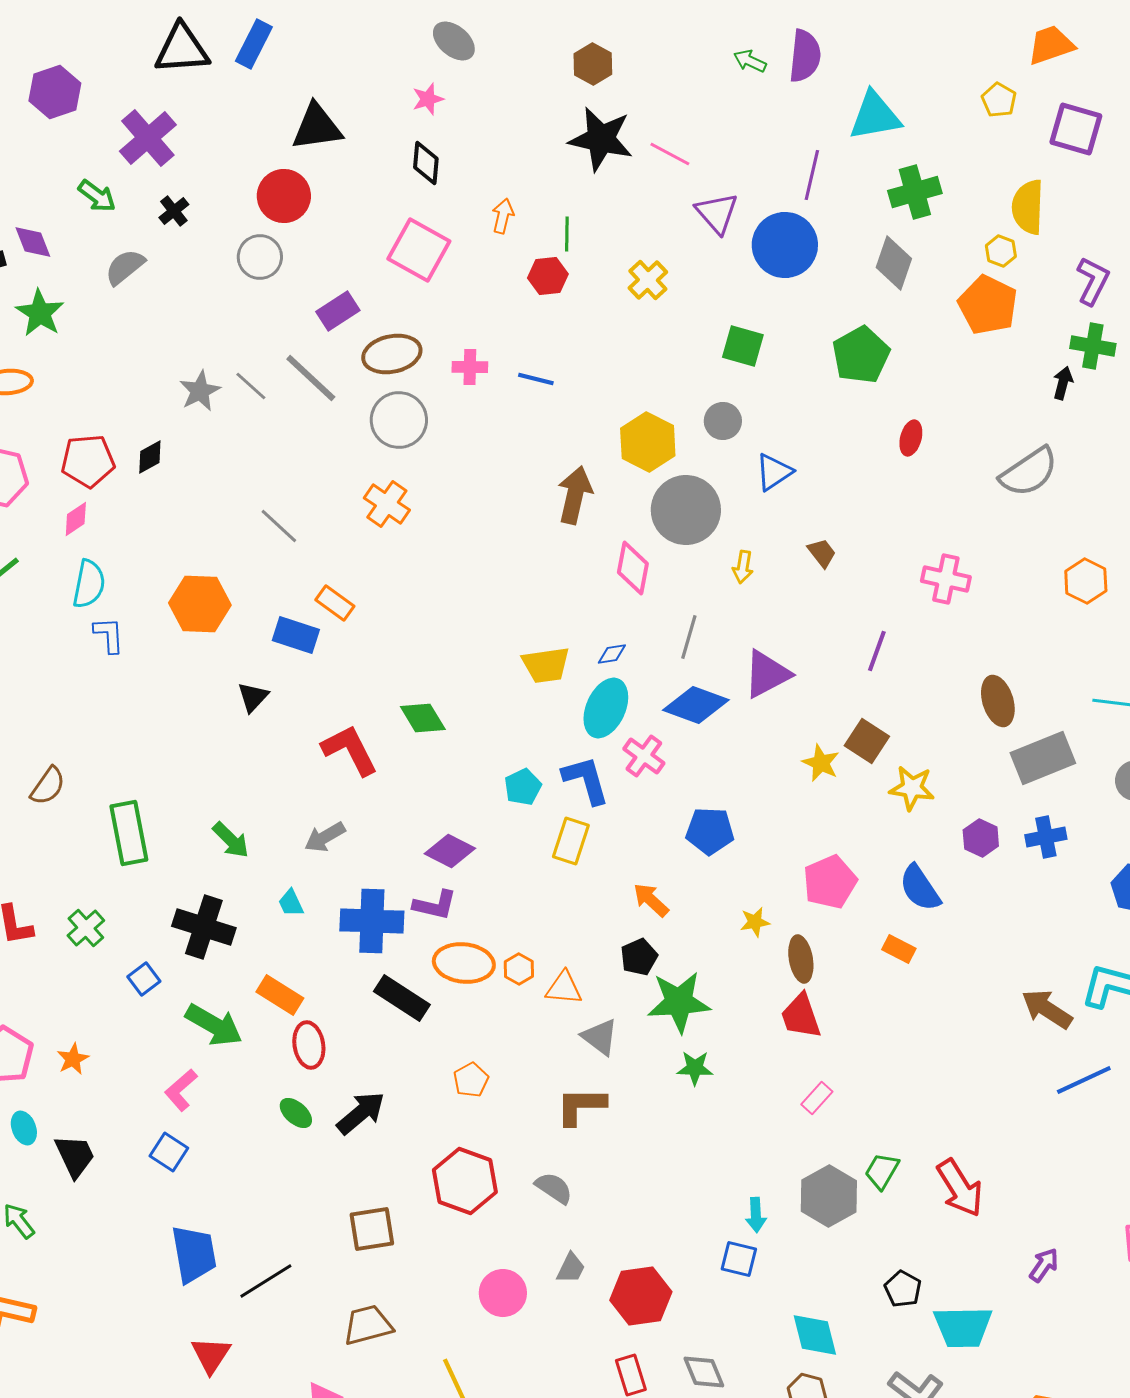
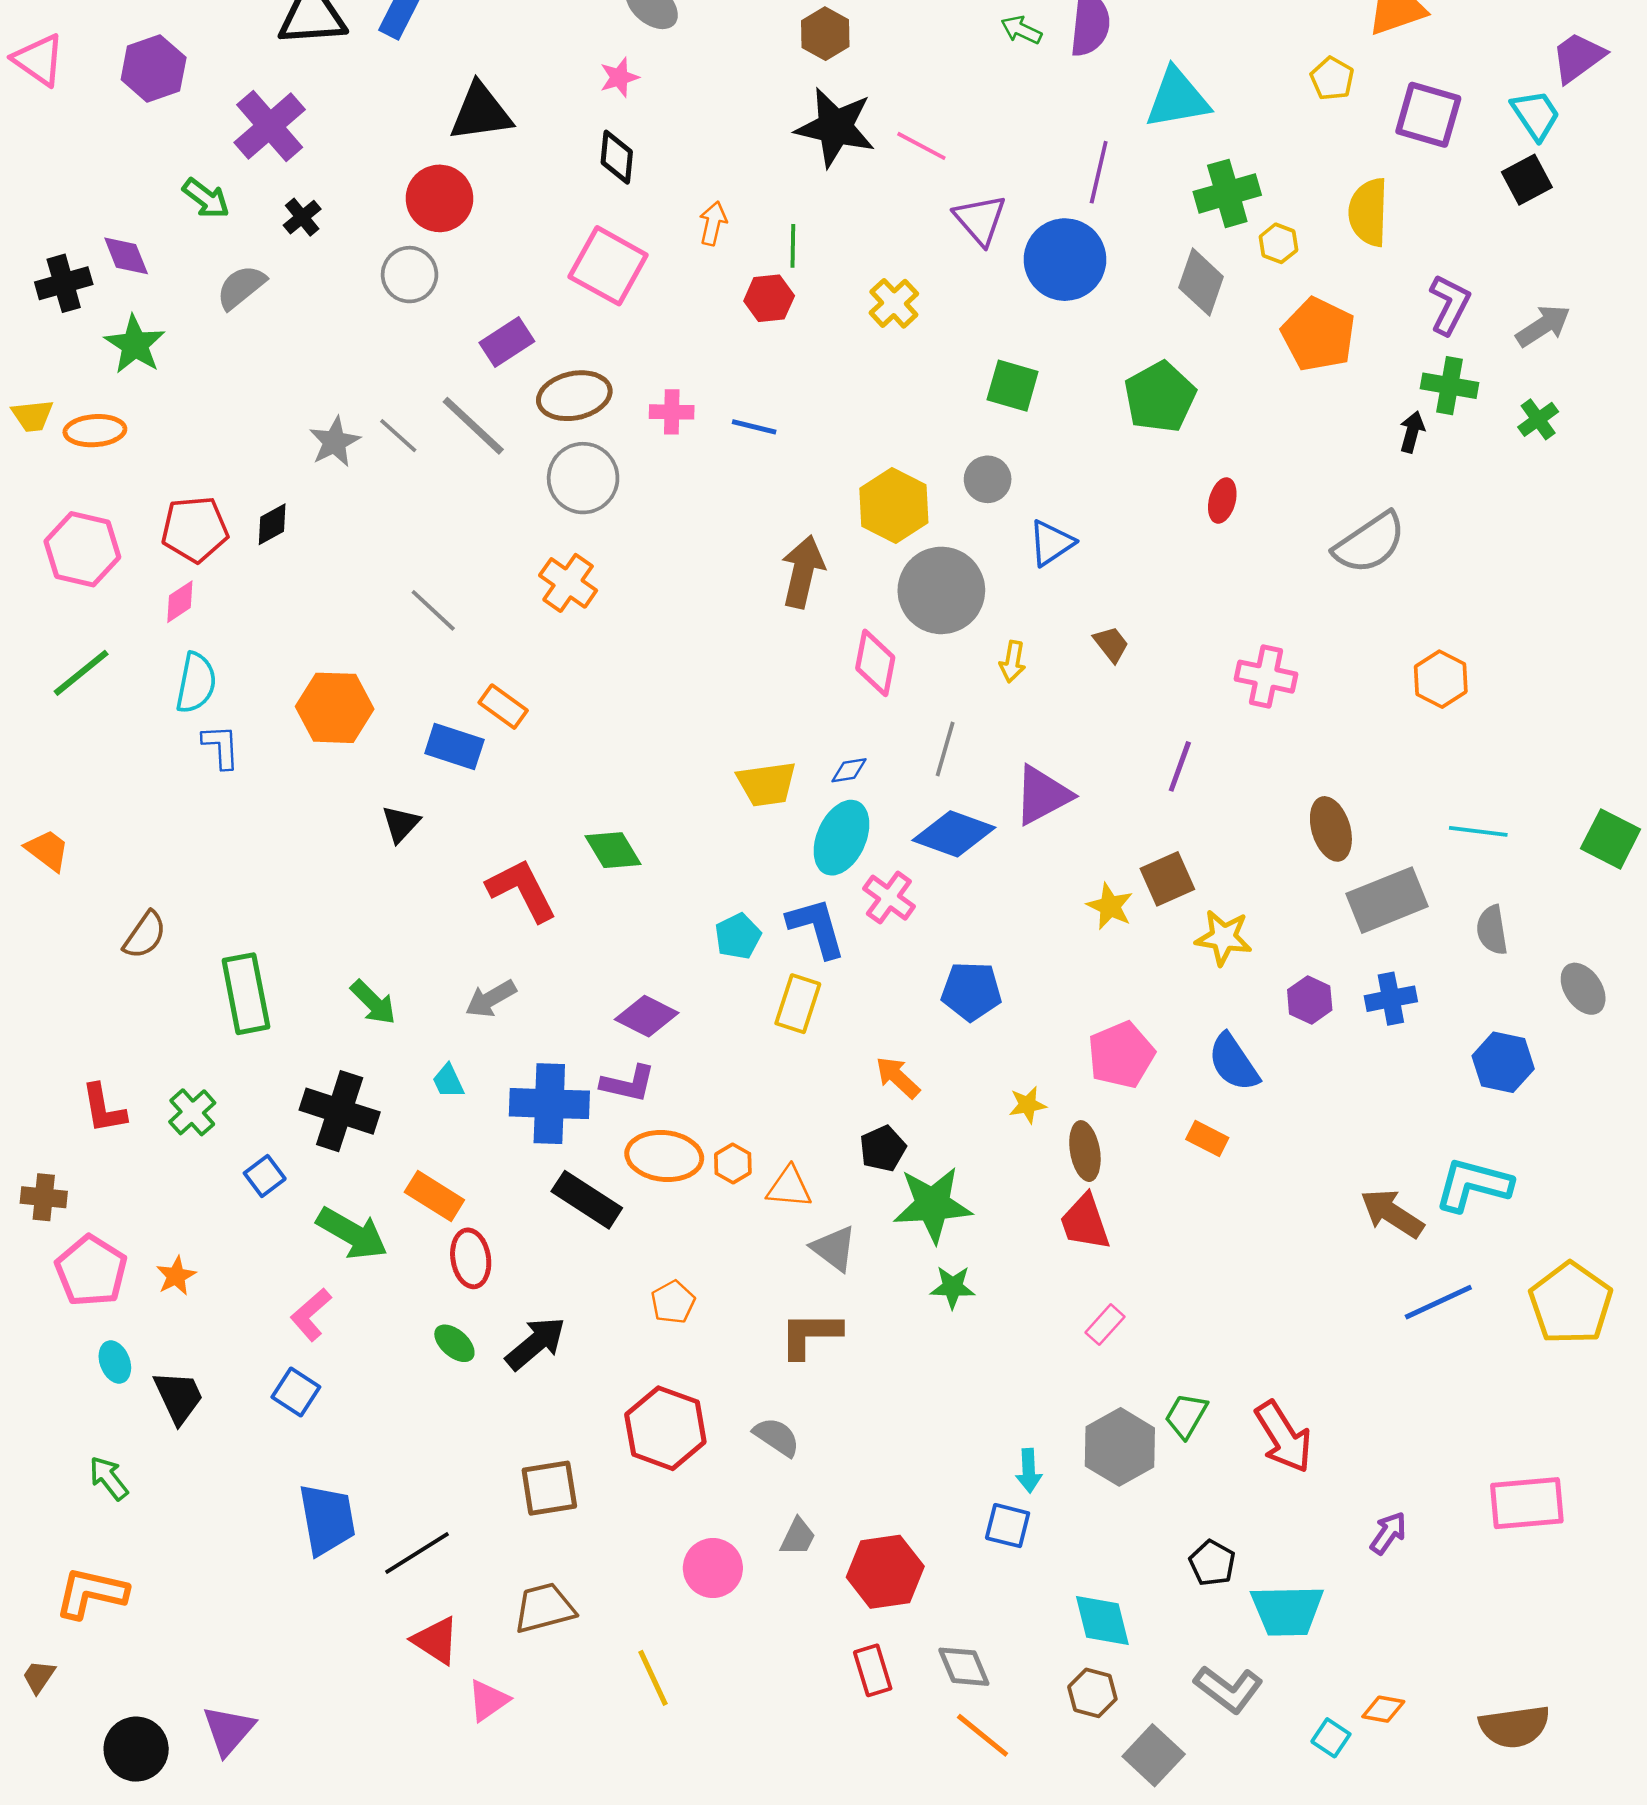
yellow hexagon: (1001, 251) -> (1278, 243), moved
brown square: (867, 741) -> (1167, 879), turned 33
red triangle: (211, 1355) -> (436, 1640), moved, turned -30

